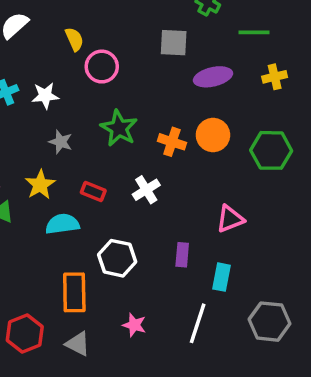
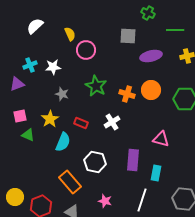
pink triangle: (230, 219) -> (161, 139), turned 36
cyan semicircle: (62, 224) -> (63, 142), turned 120
purple rectangle: (182, 255) -> (133, 160), size x1.5
orange rectangle: (74, 292) -> (70, 182), turned -40

